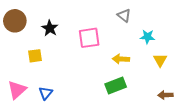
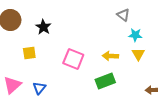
gray triangle: (124, 16) -> (123, 15), moved
pink square: (89, 38) -> (73, 59), moved, turned 30
yellow triangle: (160, 60) -> (138, 54), moved

